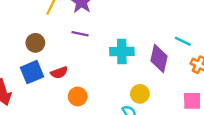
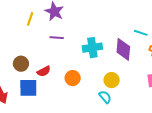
brown circle: (35, 43) -> (21, 64), moved
blue square: (32, 72) -> (28, 88), moved, turned 30
orange circle: (78, 96) -> (73, 78), moved

